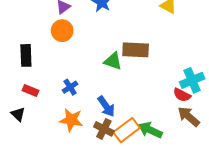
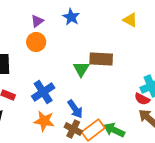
green triangle: (113, 61) -> (81, 69), turned 42
blue cross: (70, 87) -> (43, 92), size x1.6

